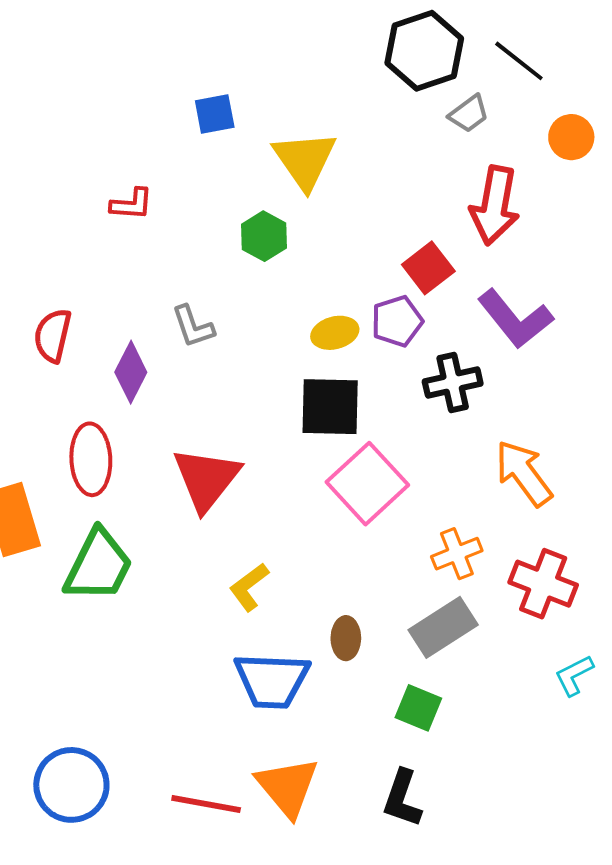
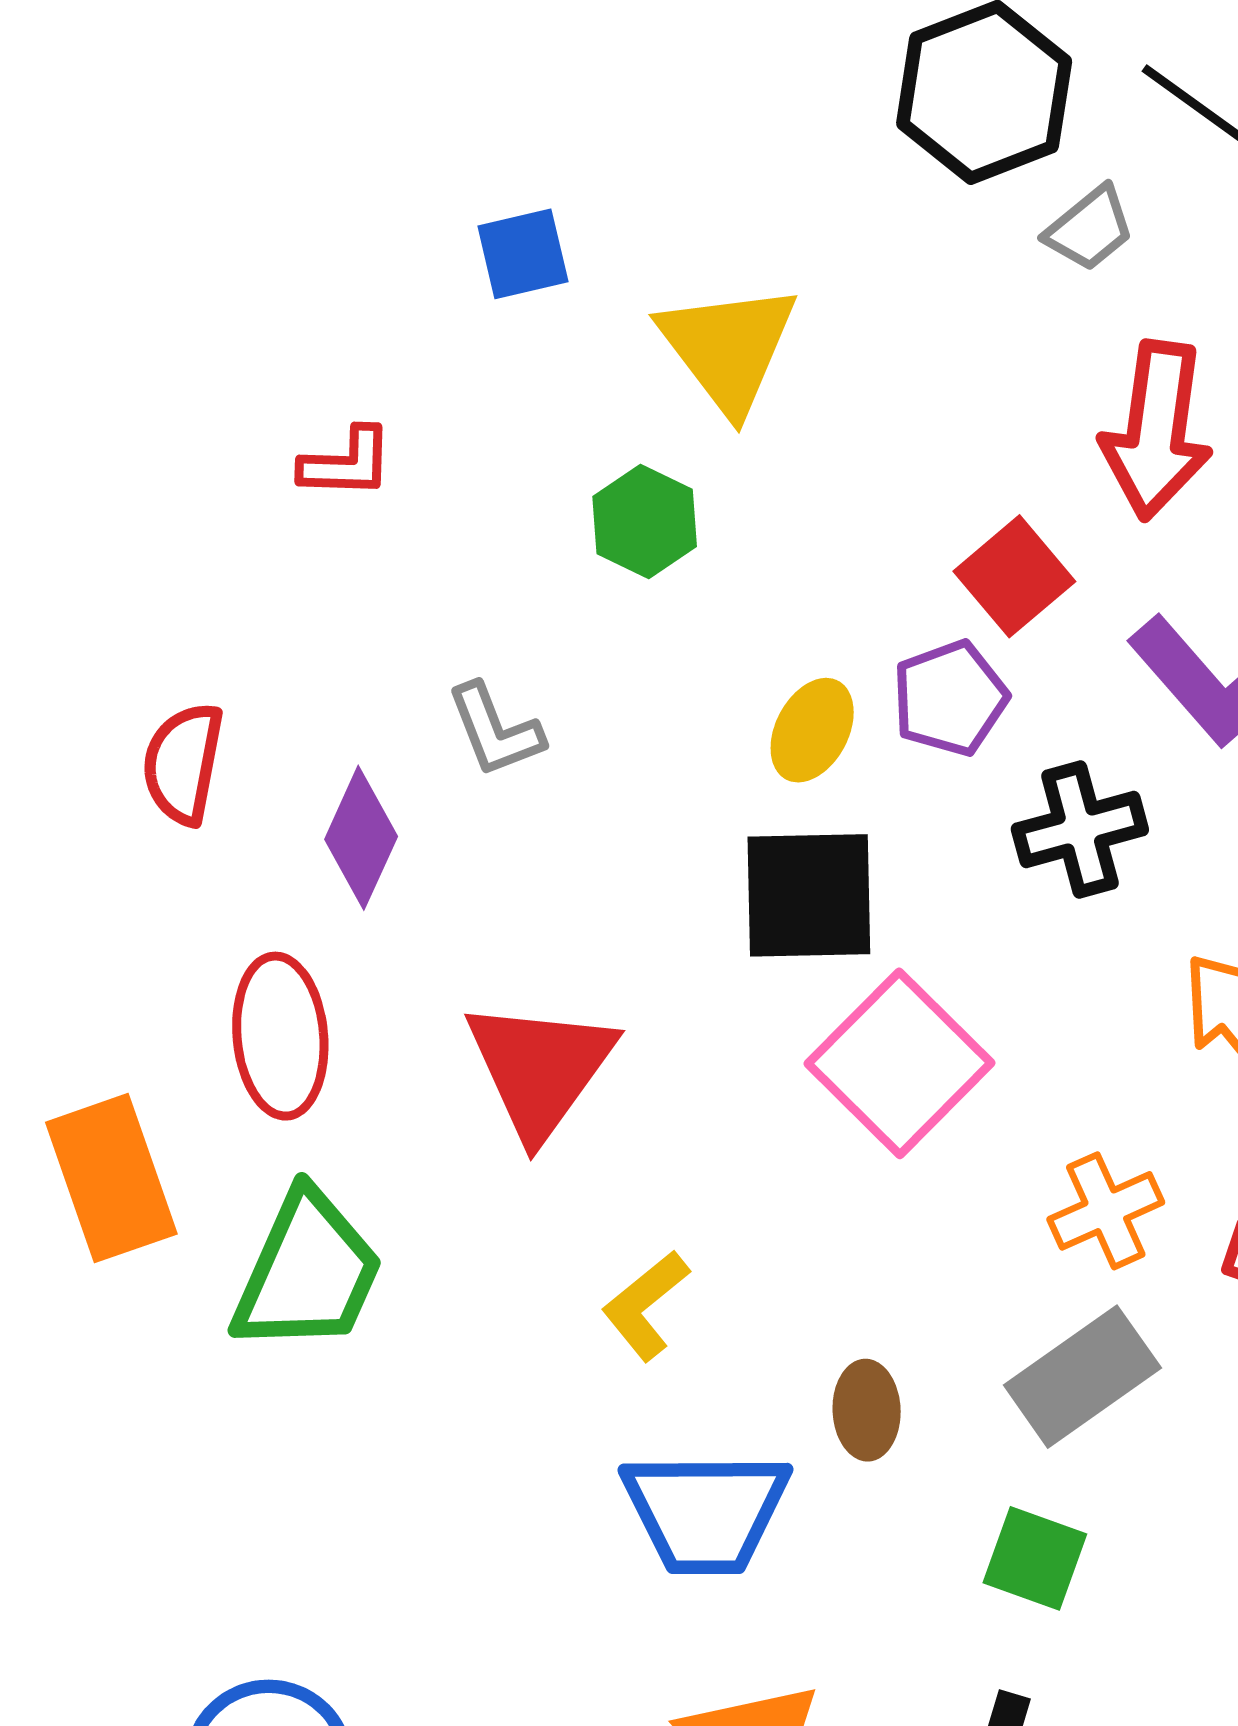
yellow ellipse: (335, 333) -> (812, 730), turned -45

